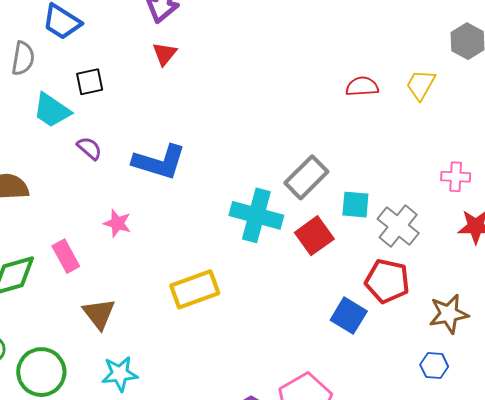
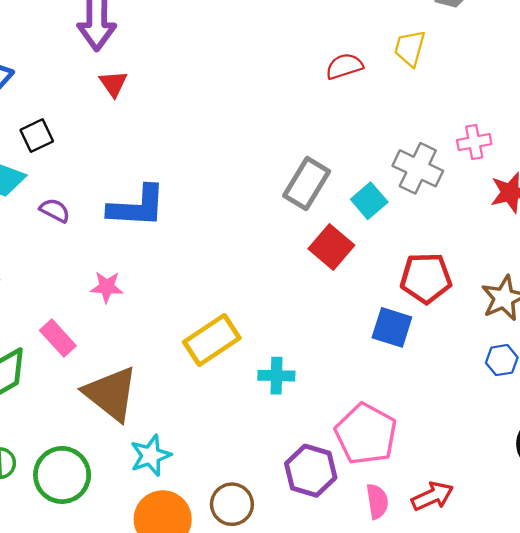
cyan square: (355, 205) -> (369, 201), turned -32
cyan cross: (256, 215) -> (276, 376), moved, size x0.6
gray cross: (398, 226) -> (418, 168), moved
brown triangle: (99, 314) -> (111, 394), size x1.5

